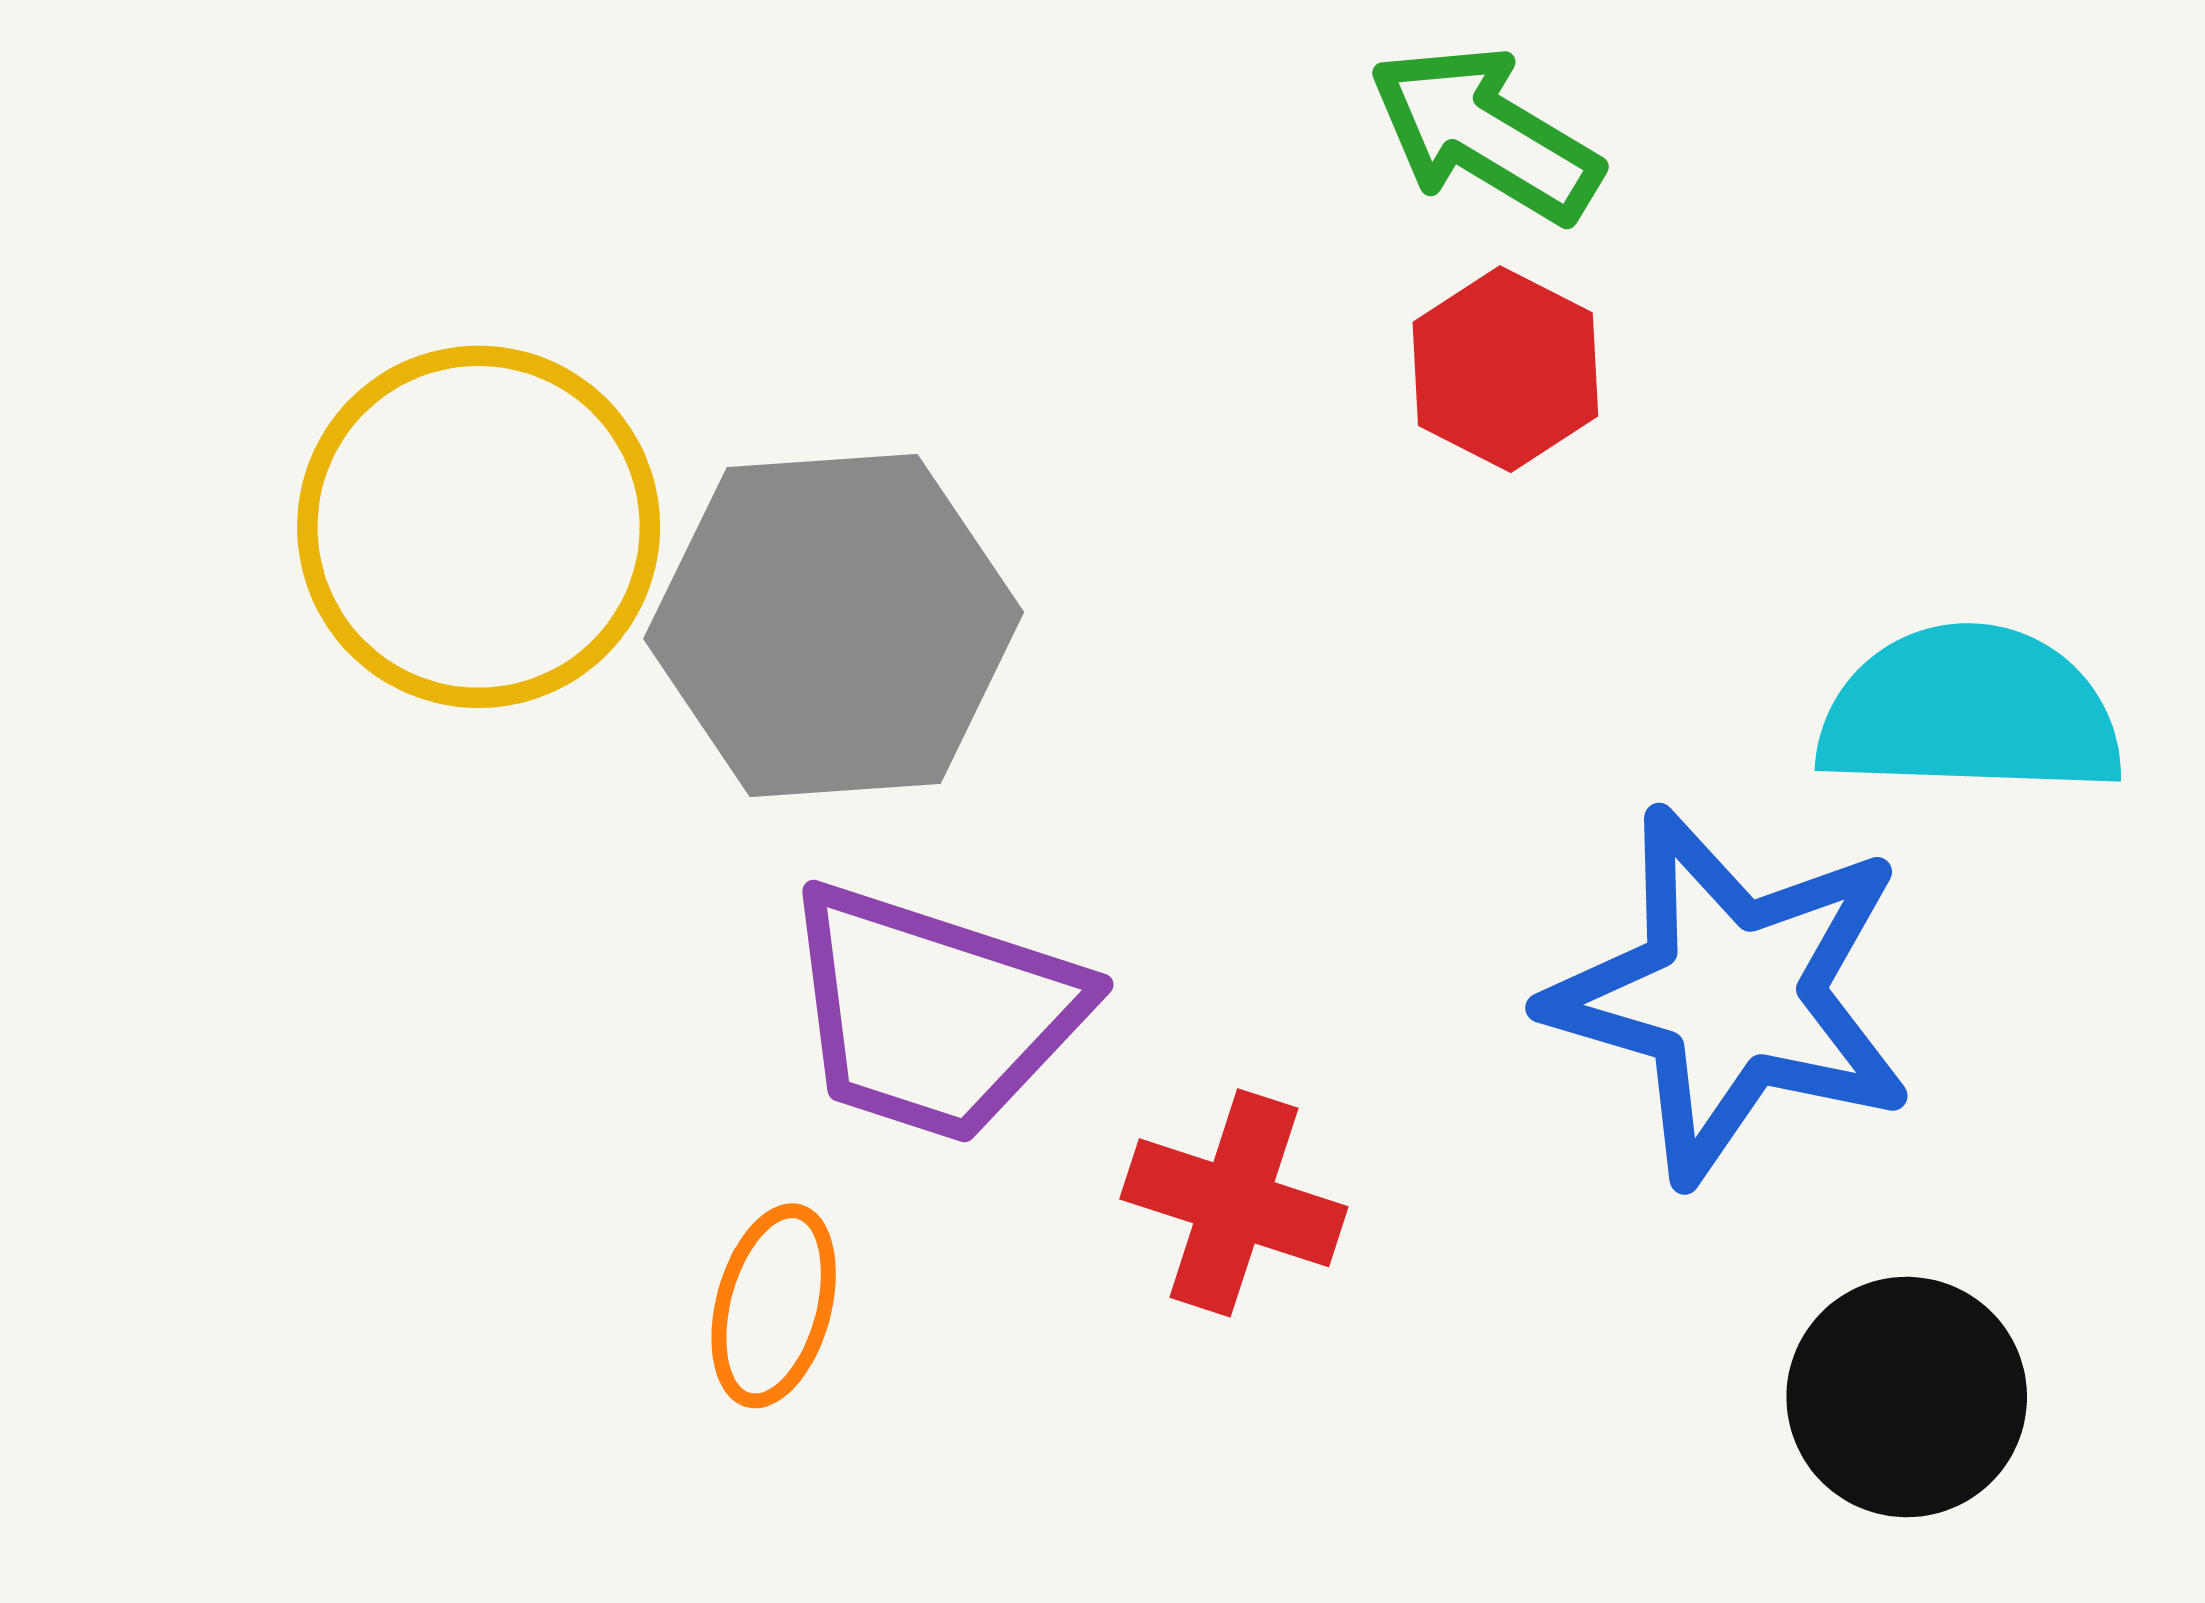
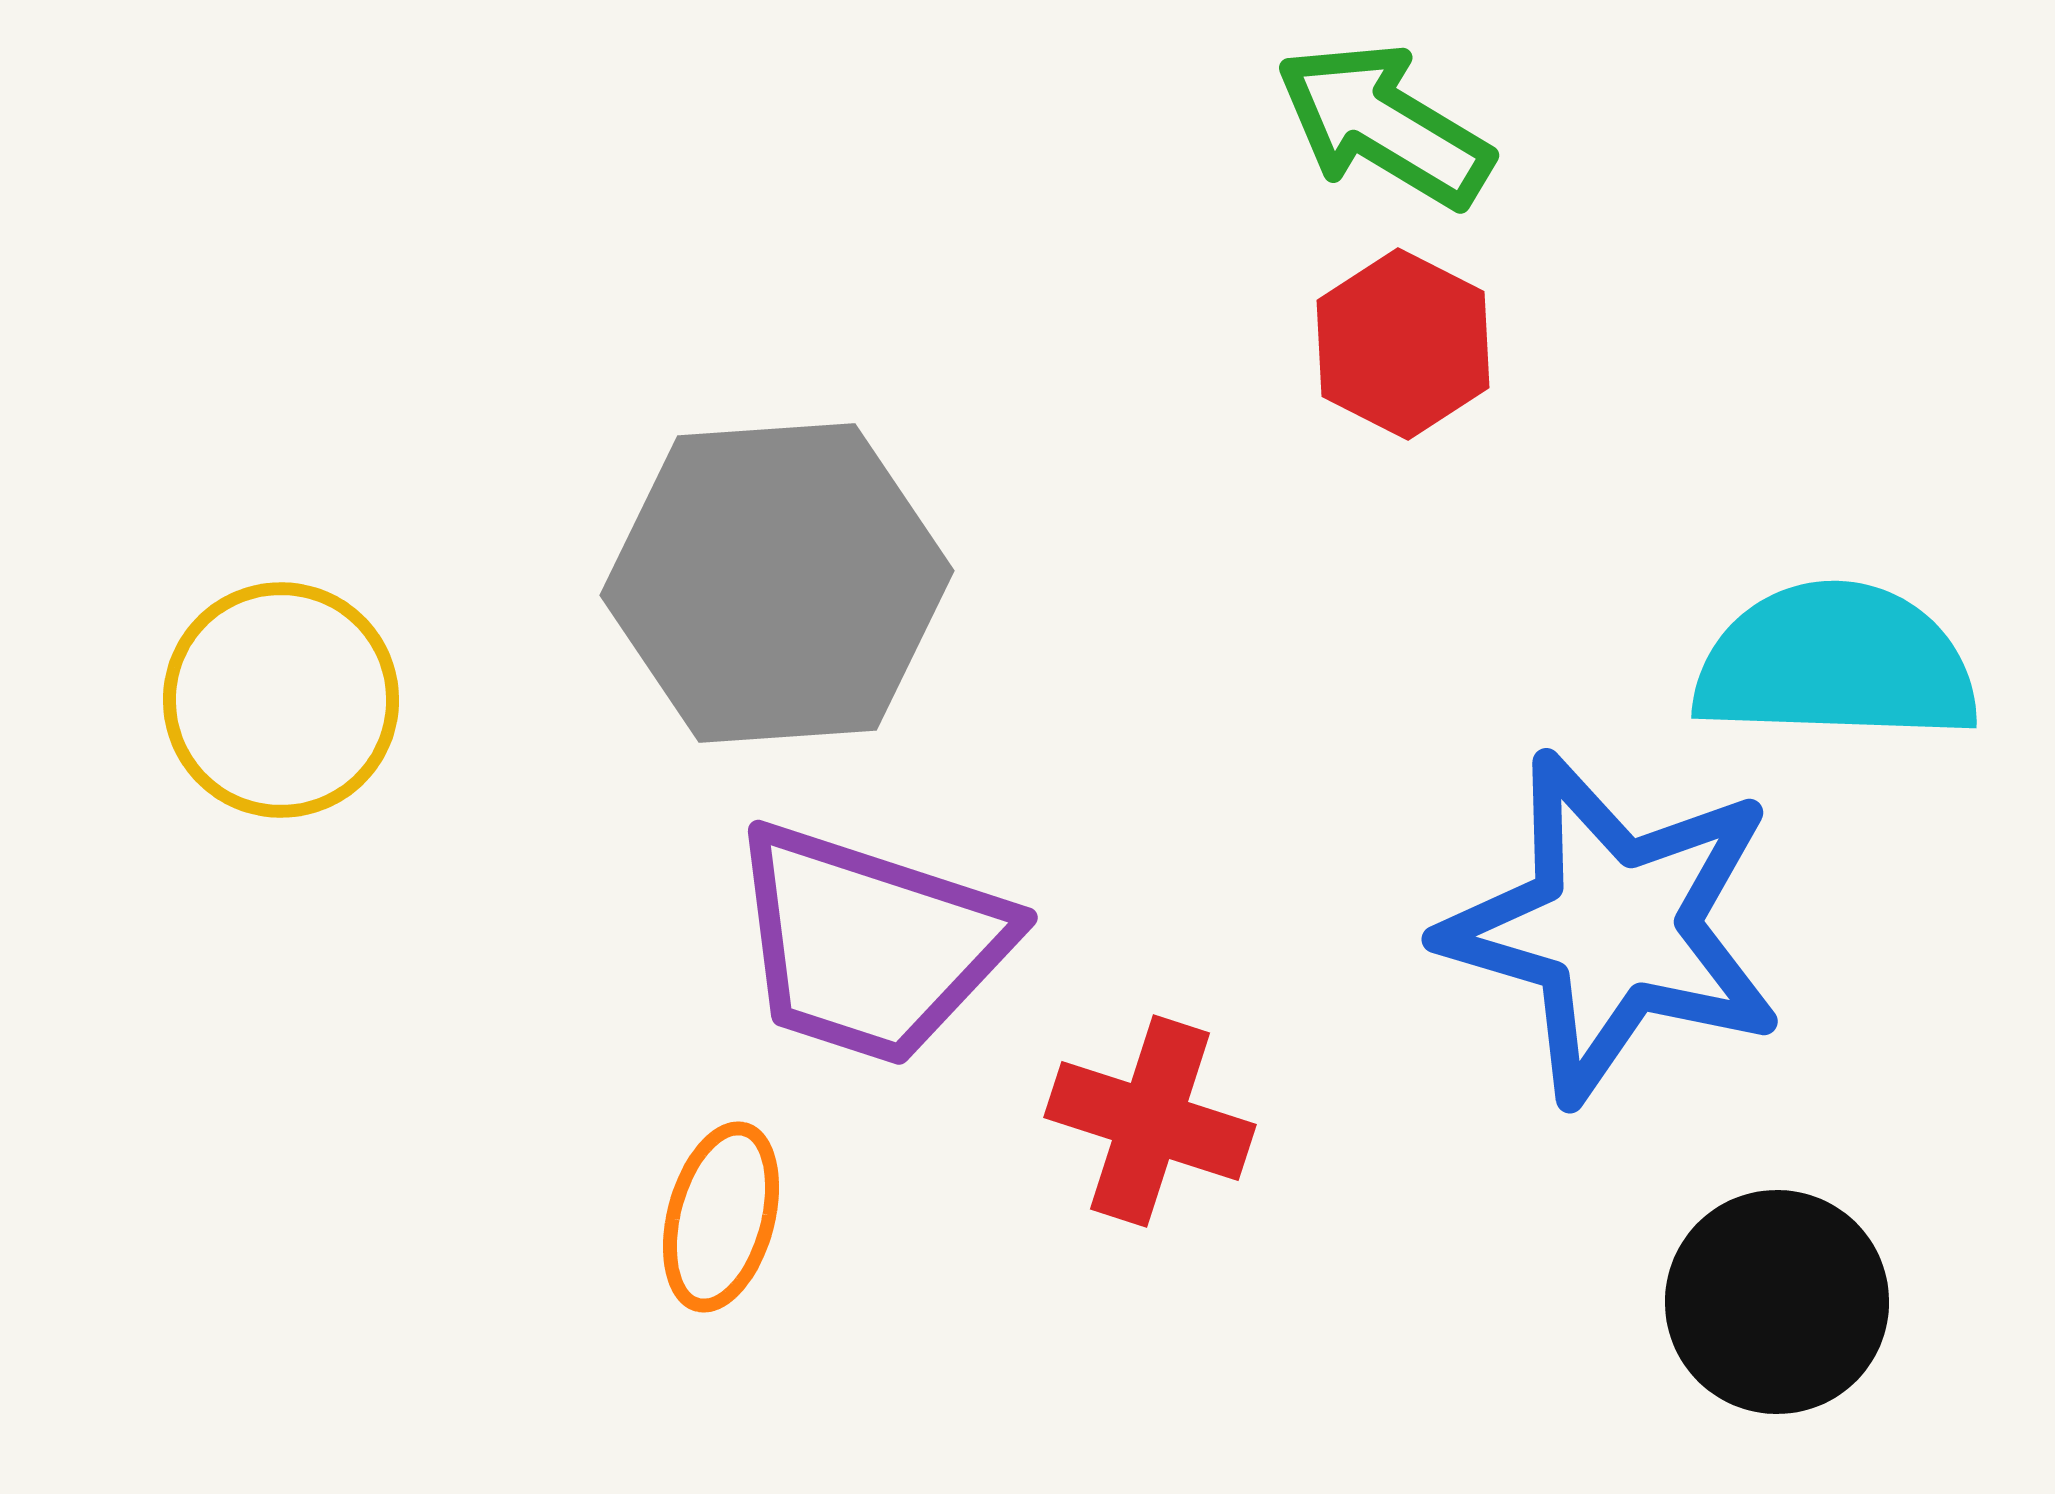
yellow circle: (479, 527) -> (281, 700), moved, size x0.7

